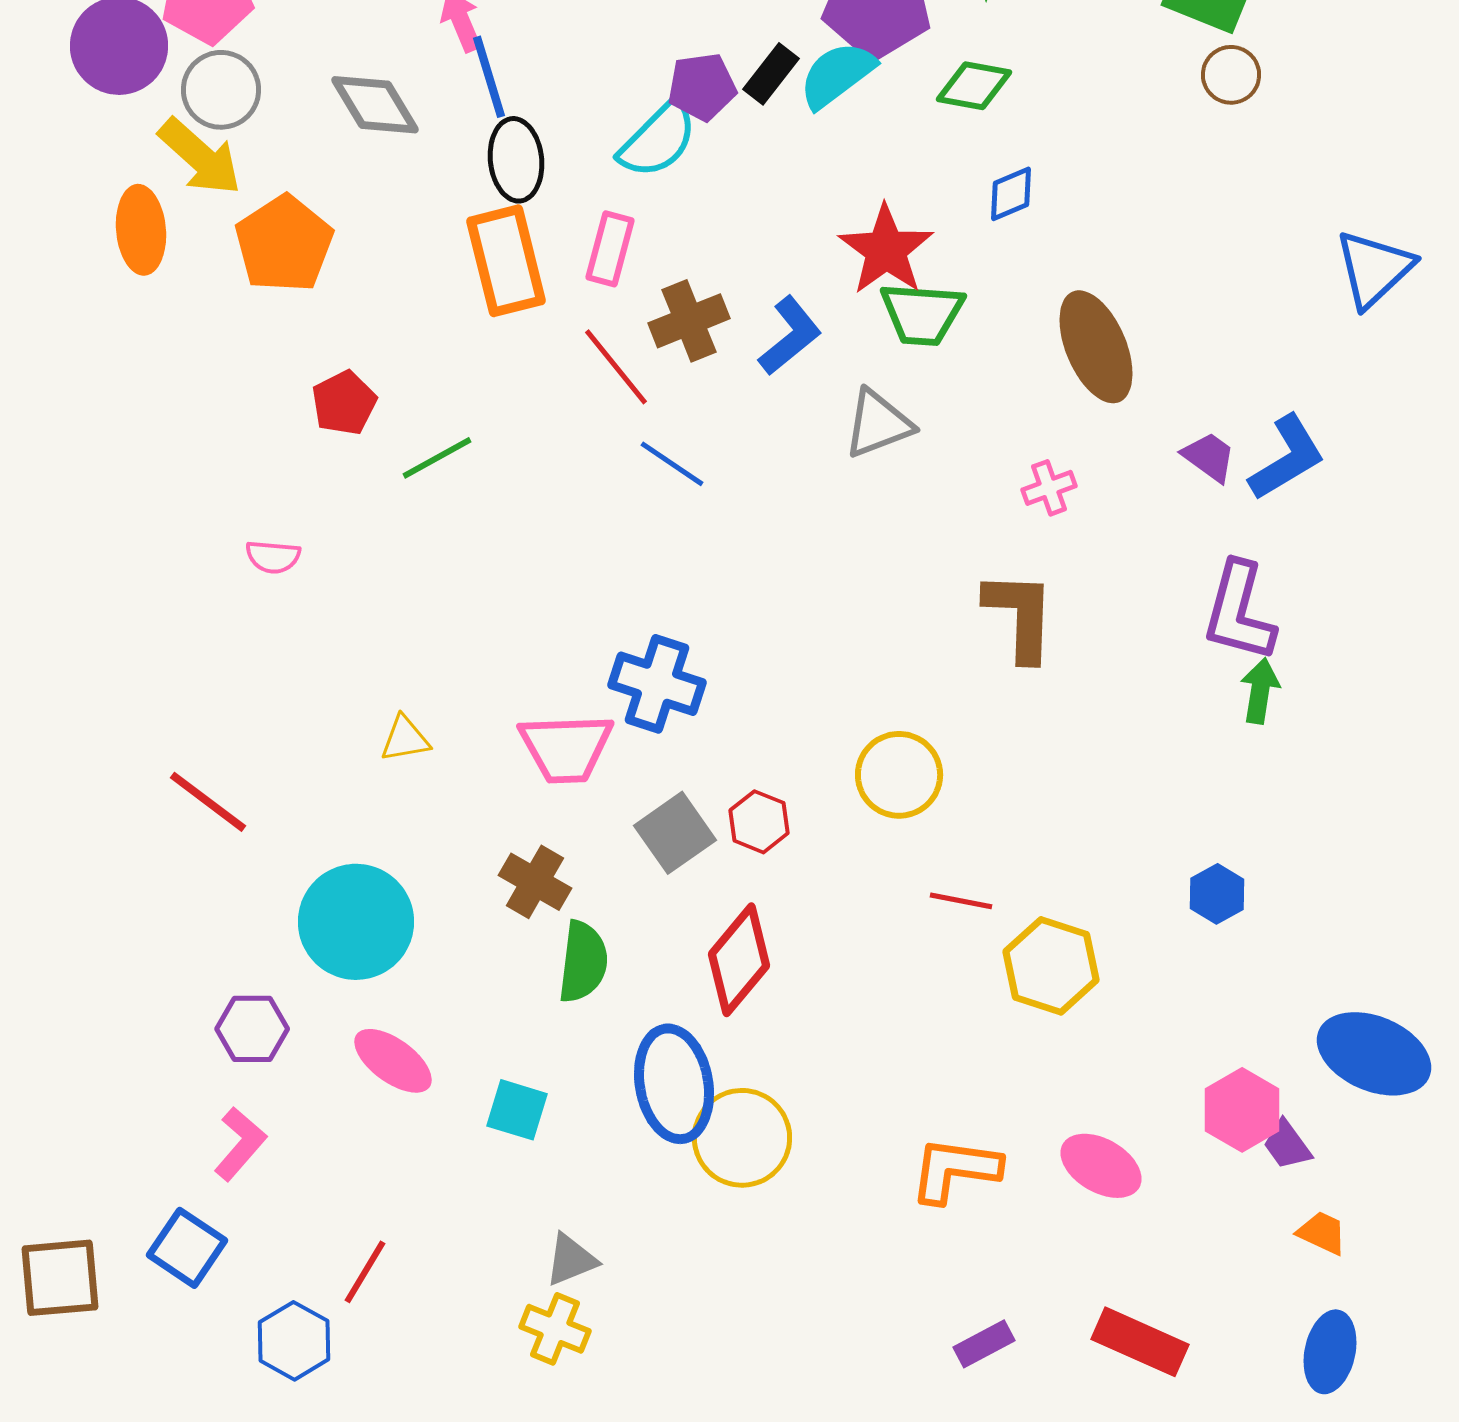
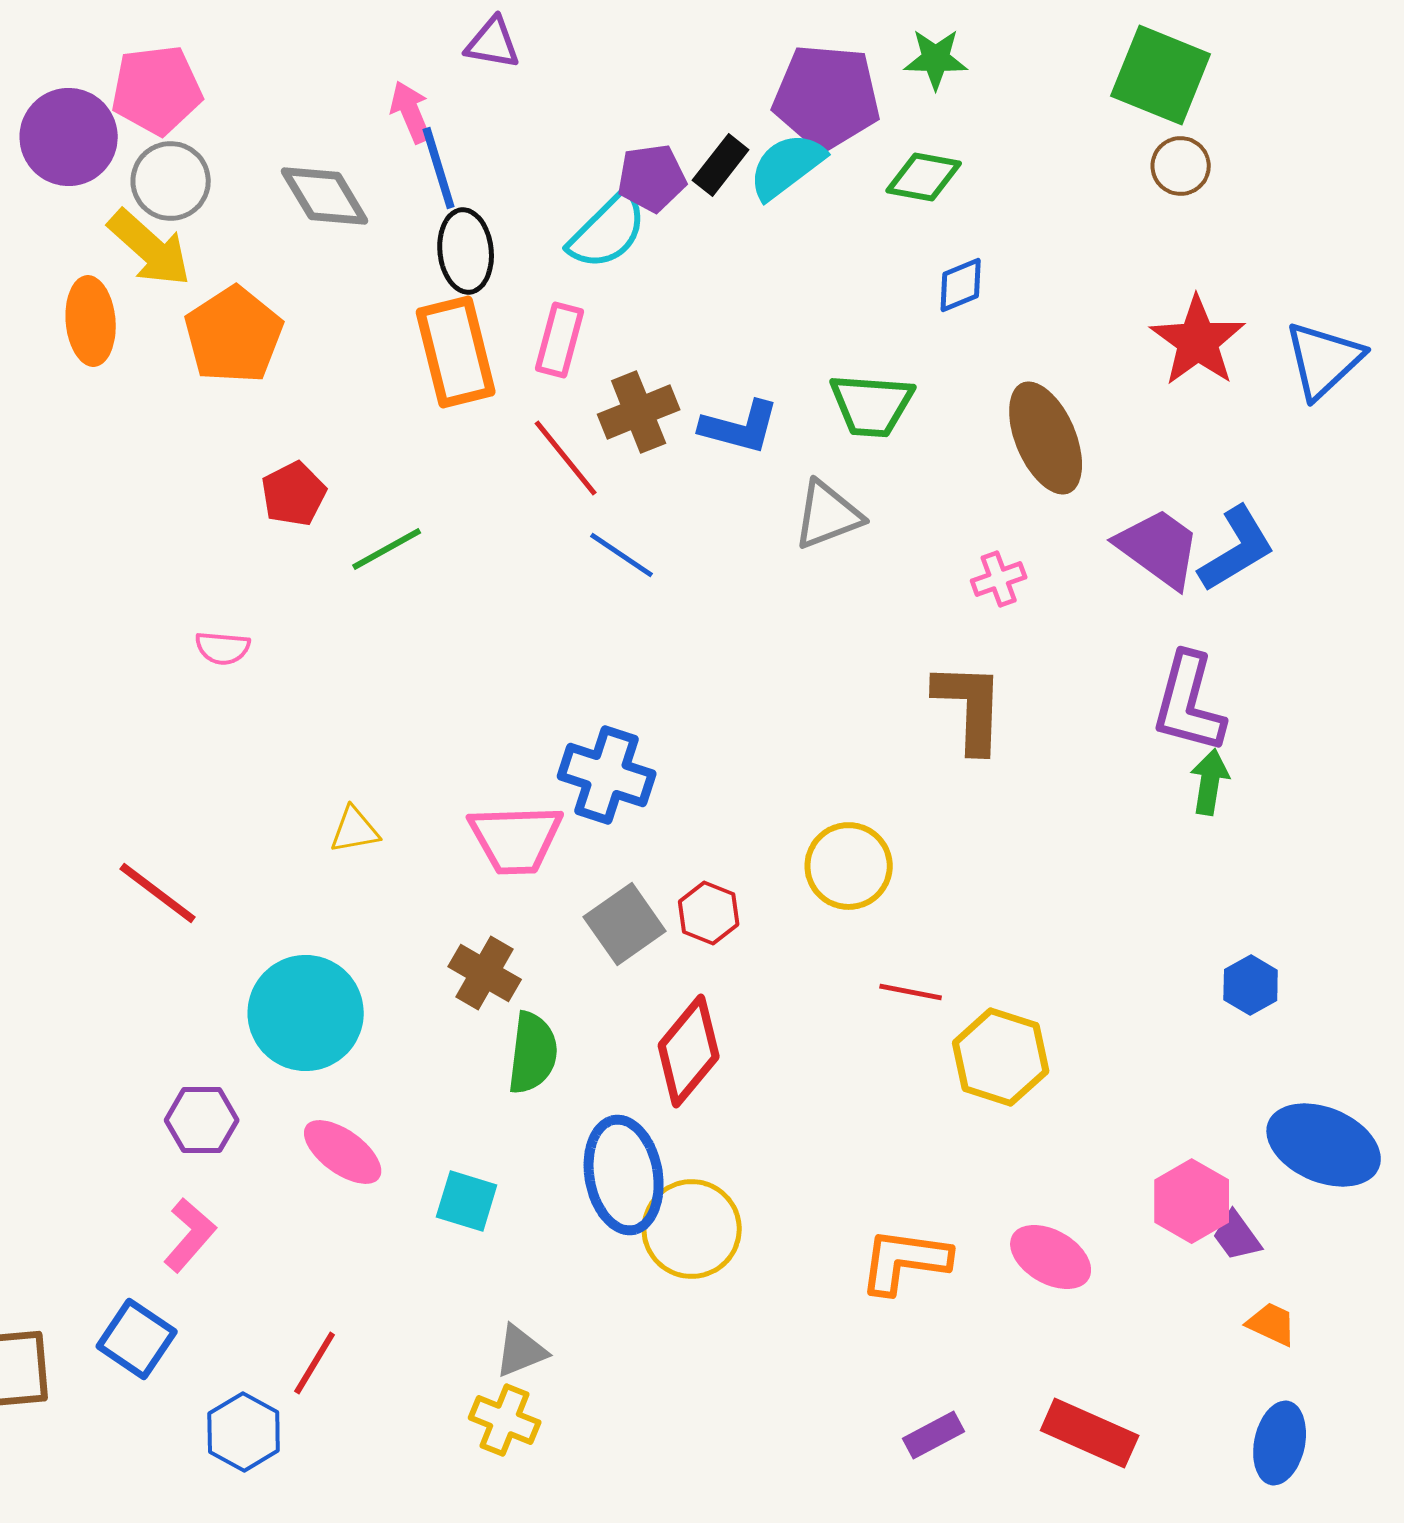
red star: (886, 250) -> (1198, 341), moved
blue L-shape: (790, 336) -> (740, 427), turned 54
purple trapezoid: (1209, 457) -> (1159, 548), size x1.6
blue hexagon: (1217, 894) -> (1251, 985), moved

